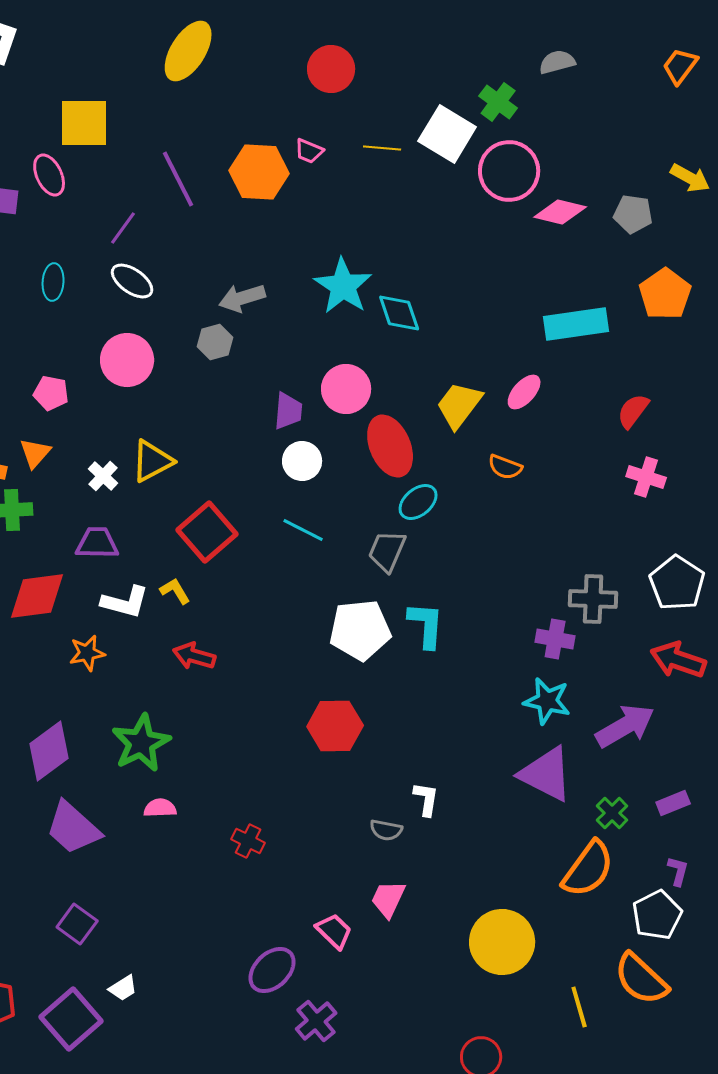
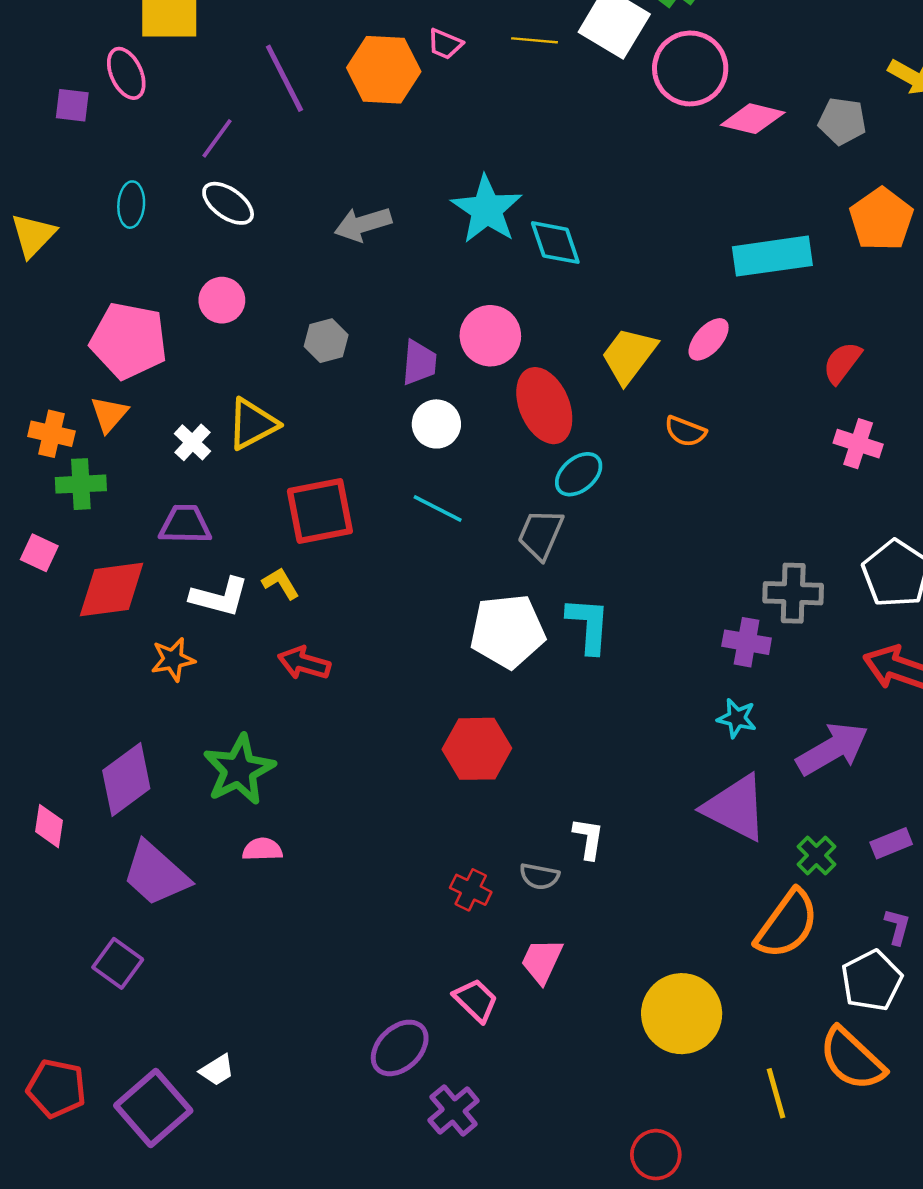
gray hexagon: (215, 342) -> (326, 341), moved
pink circle: (127, 360) -> (222, 300), size x0.7
pink pentagon: (51, 393) -> (129, 341), size x1.8
red square: (207, 532) -> (320, 511), turned 30
cyan star: (547, 701) -> (737, 718), size x0.7
red cross: (248, 841) -> (471, 890), moved
purple square: (77, 924) -> (118, 963), moved

